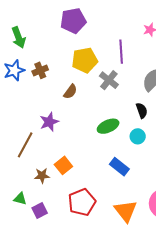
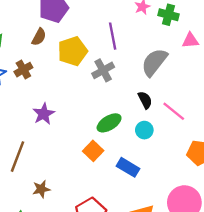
gray cross: (109, 80) -> (103, 70), turned 30
brown semicircle: (70, 92) -> (39, 37), moved
purple star: (49, 122) -> (44, 114), moved
orange square: (63, 165) -> (93, 151), moved

